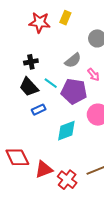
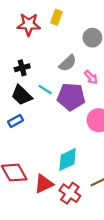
blue rectangle: (39, 110) -> (16, 121), moved
cyan diamond: (66, 131) -> (68, 159), moved

